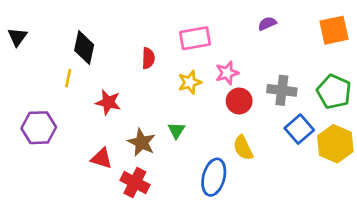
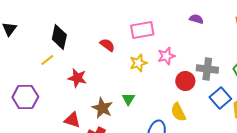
purple semicircle: (267, 24) -> (196, 19), turned 40
red semicircle: (148, 58) -> (107, 45), turned -56
yellow line: (68, 78) -> (47, 60), turned 40
red circle: (239, 101) -> (185, 81), moved

